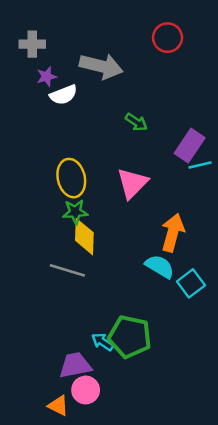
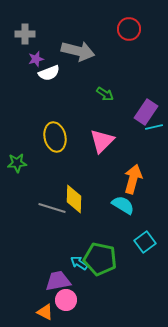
green star: (75, 212) -> (17, 163), moved
yellow diamond: (84, 237) -> (74, 199), moved
cyan square: (191, 283) -> (145, 242), moved

